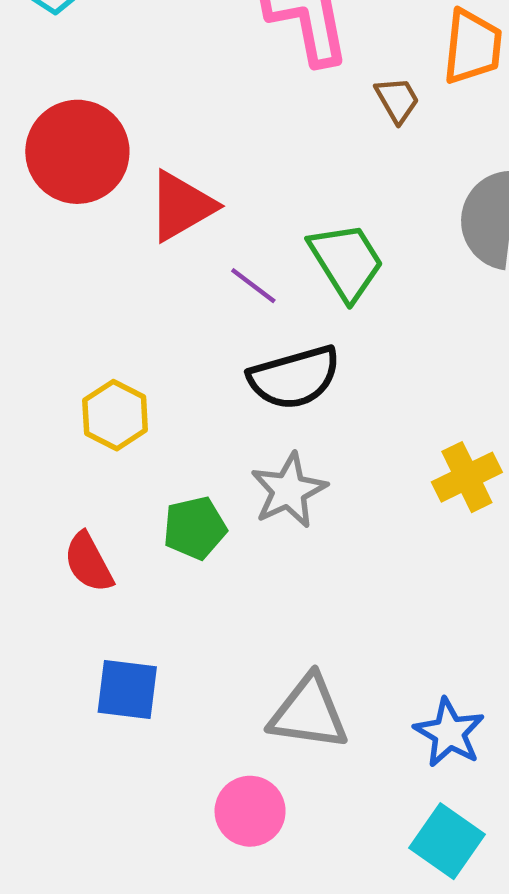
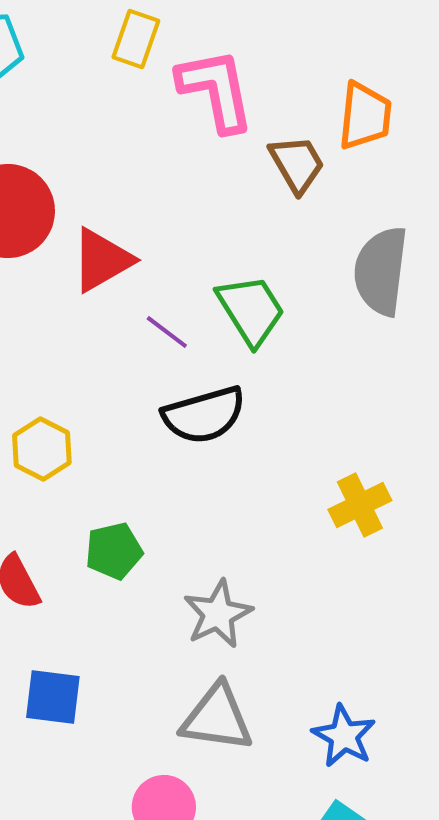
brown trapezoid: (397, 100) -> (297, 164), size x1.4
gray star: (289, 490) -> (218, 614), moved

